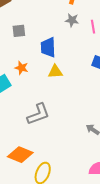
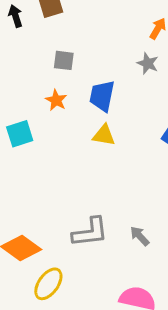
orange star: (22, 68) -> (56, 100), moved
gray L-shape: (38, 114) -> (90, 232), moved

